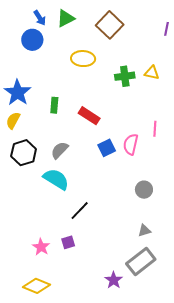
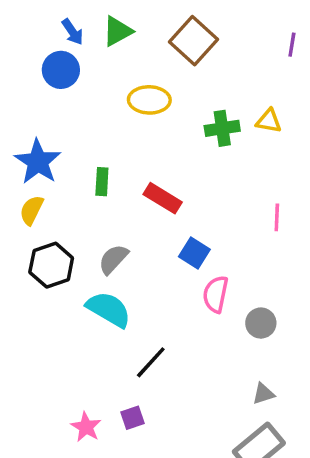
pink semicircle: (131, 144) -> (216, 294), moved
blue square: (107, 148) -> (194, 253), turned -30

